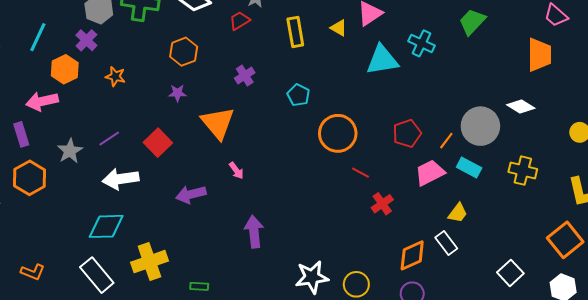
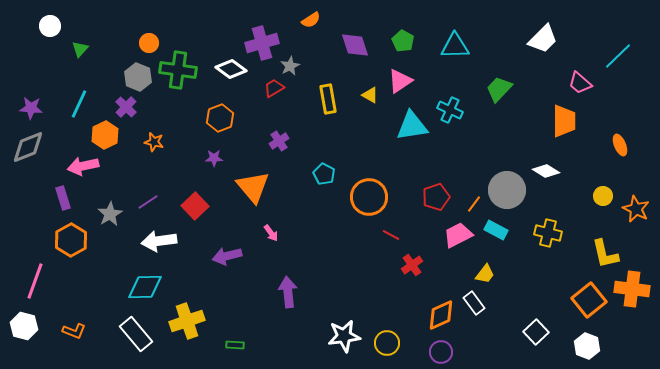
cyan pentagon: (298, 95) -> (324, 174), moved

